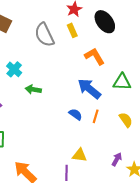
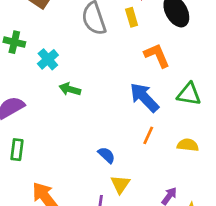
blue semicircle: (75, 114) -> (106, 155), moved
yellow semicircle: (126, 120) -> (188, 145), turned -56
yellow triangle: (80, 155) -> (120, 184), turned 49

